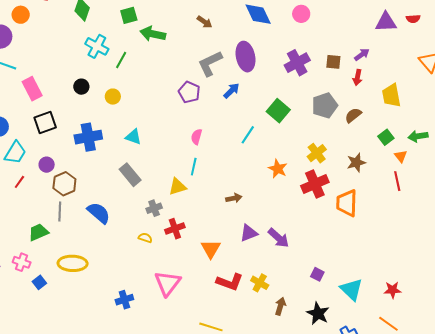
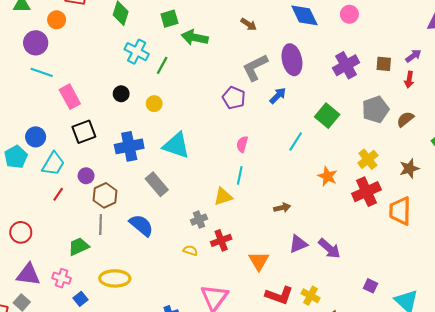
cyan triangle: (133, 137) -> (176, 145), size x1.6
gray rectangle: (130, 175) -> (157, 184), moved

